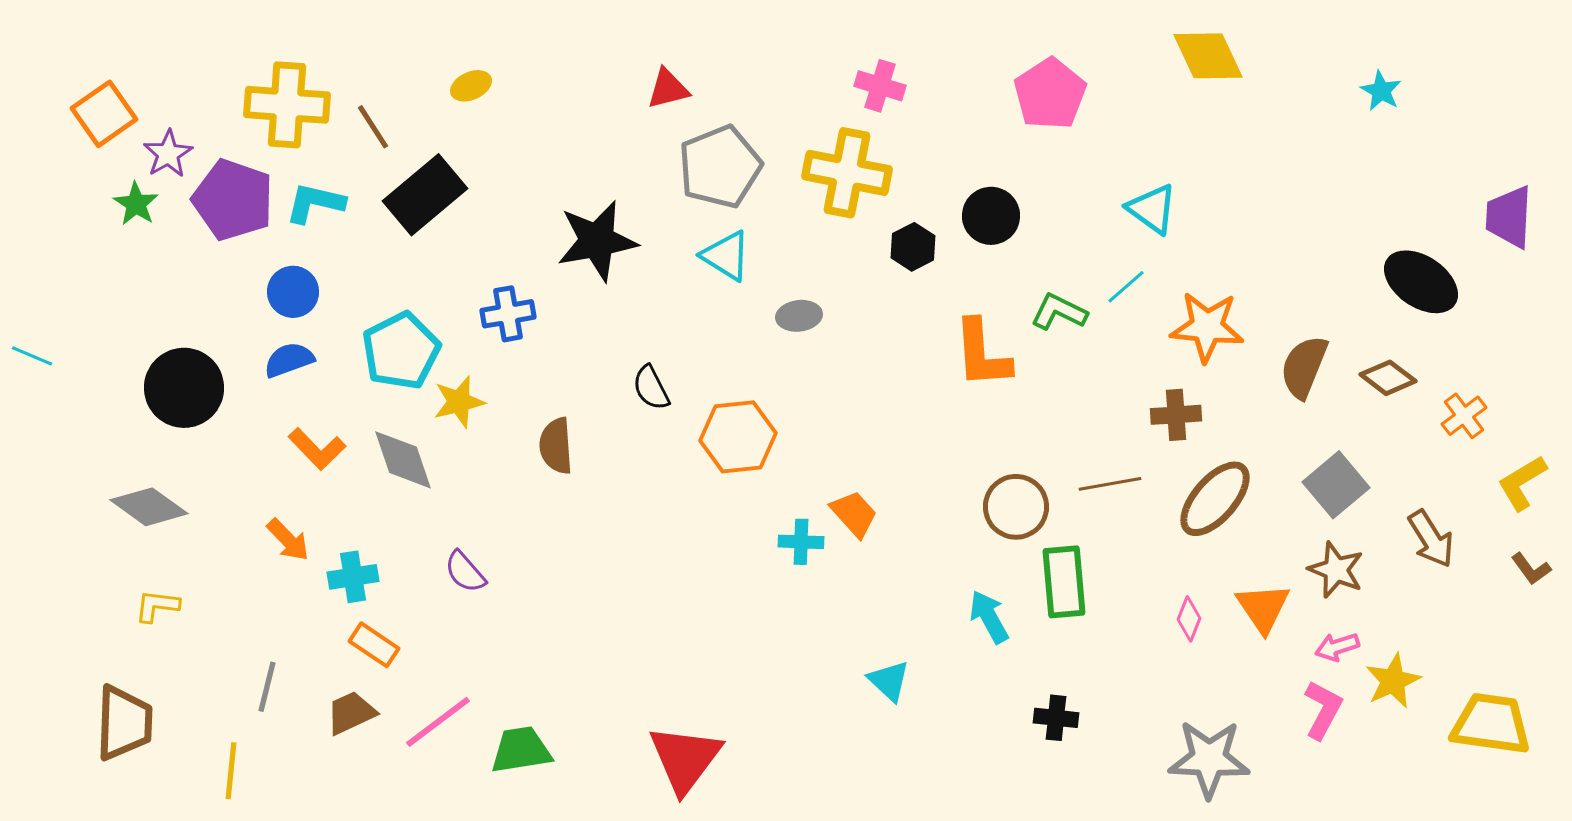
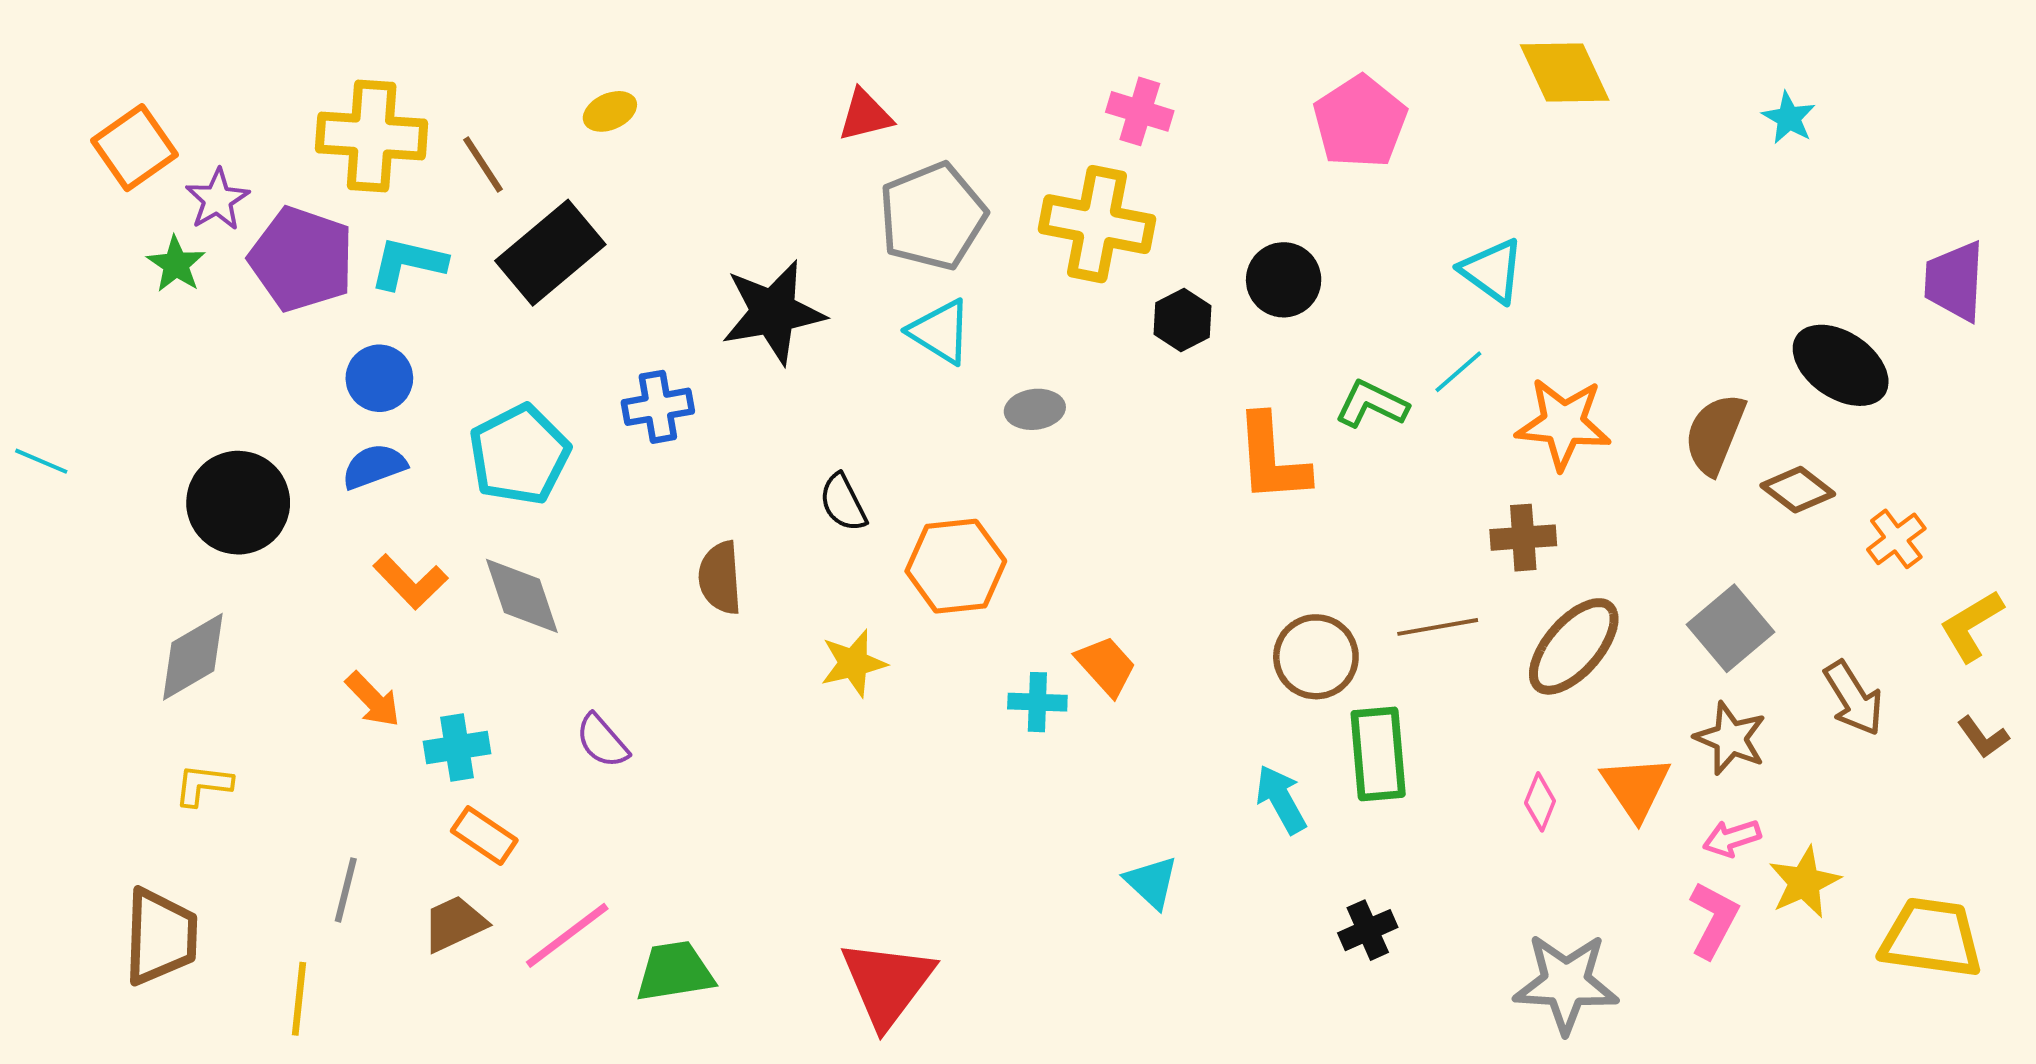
brown semicircle: (1304, 367) -> (1715, 434), moved
yellow star: (459, 402) -> (853, 663), moved
gray diamond: (149, 507) -> (193, 657), turned -66
black cross: (1056, 718) -> (1368, 930), turned -30

